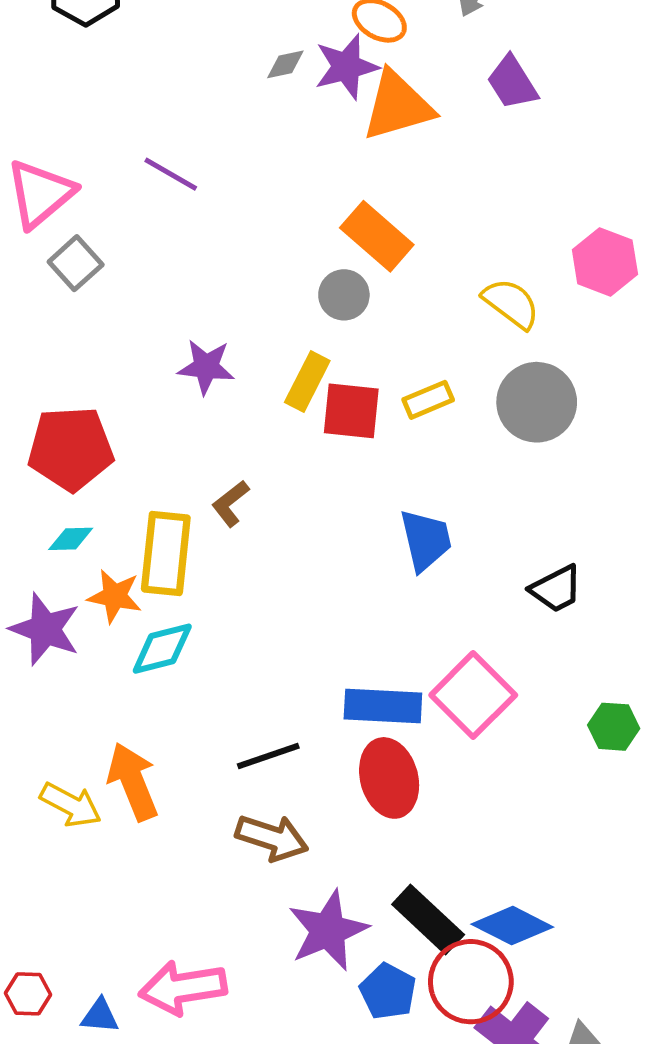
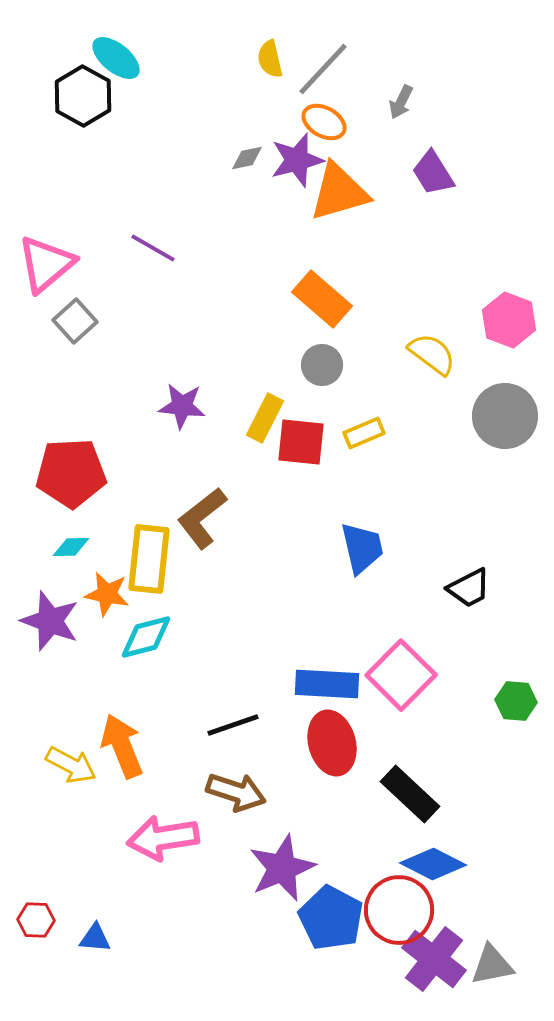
gray circle: (344, 295) -> (322, 365), moved
gray circle: (537, 402) -> (505, 416), moved
brown L-shape: (230, 503) -> (202, 518), size x1.6
black rectangle: (428, 919) -> (410, 794), moved
pink arrow: (183, 988) -> (163, 838), moved
blue pentagon: (388, 991) -> (331, 918), size x1.4

